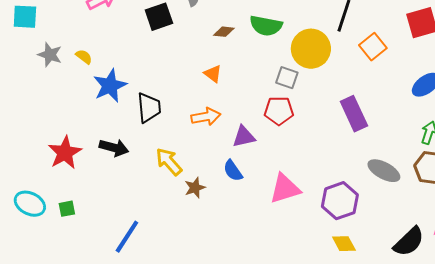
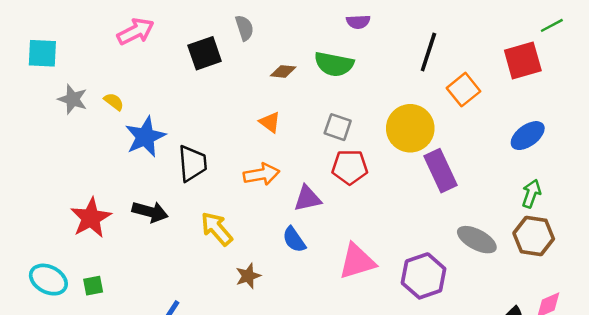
yellow circle: (311, 49) -> (410, 128), moved
gray square: (287, 78) -> (338, 127), moved
brown star: (195, 188) -> (248, 276), moved

